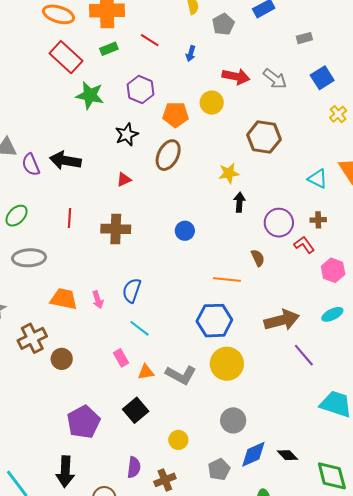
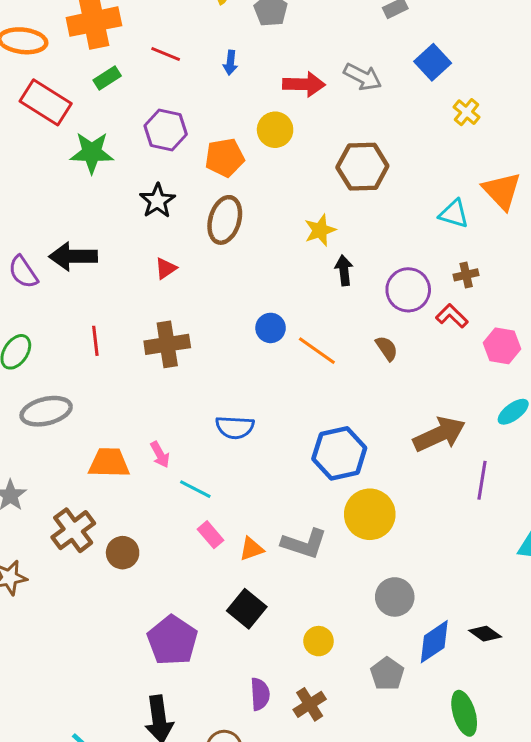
orange line: (227, 279) -> (317, 351), moved, turned 40
blue semicircle: (132, 290) -> (235, 427), moved, turned -95
cyan line: (140, 328) -> (195, 489), moved
purple line: (304, 355) -> (482, 480), turned 60

